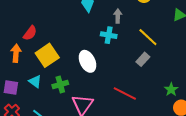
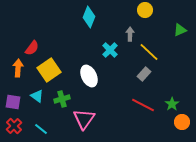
gray arrow: (118, 16) -> (130, 34), moved
cyan cross: (109, 35) -> (110, 50), turned 35
red line: (125, 94) -> (143, 105), moved

